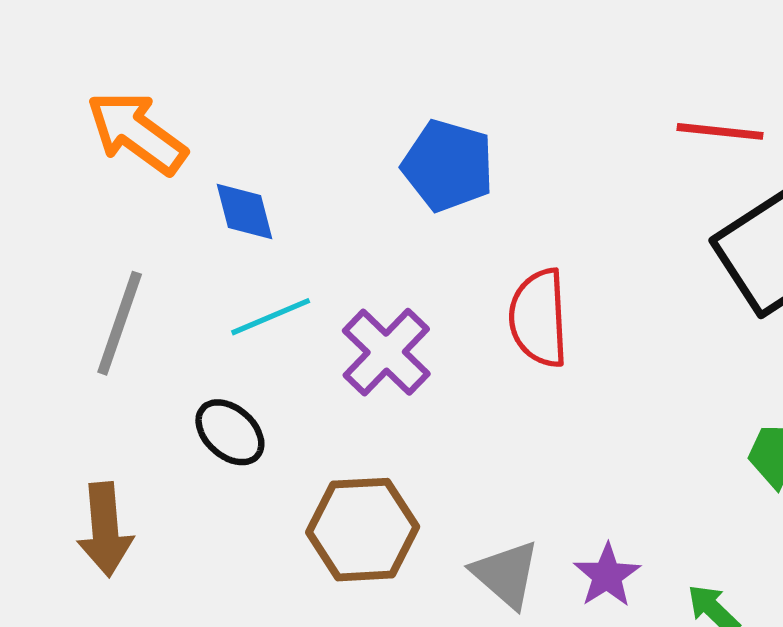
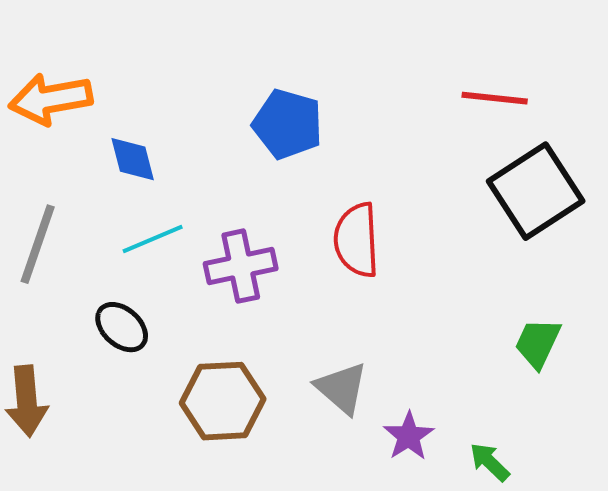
orange arrow: (137, 133) -> (51, 99), turned -46
purple cross: (386, 352) -> (241, 266), turned 34
gray triangle: (506, 574) -> (342, 388), moved

